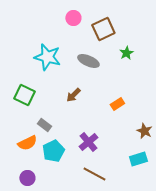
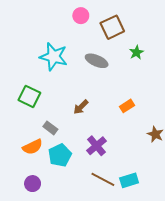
brown arrow: (73, 95) -> (81, 107), moved
cyan rectangle: (138, 159) -> (129, 180), moved

